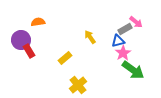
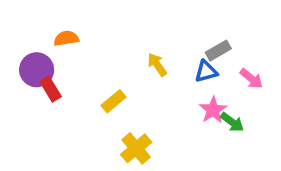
pink arrow: (136, 22) -> (251, 79), moved
pink star: (123, 53) -> (213, 110), moved
green arrow: (133, 70) -> (232, 122), size x0.6

